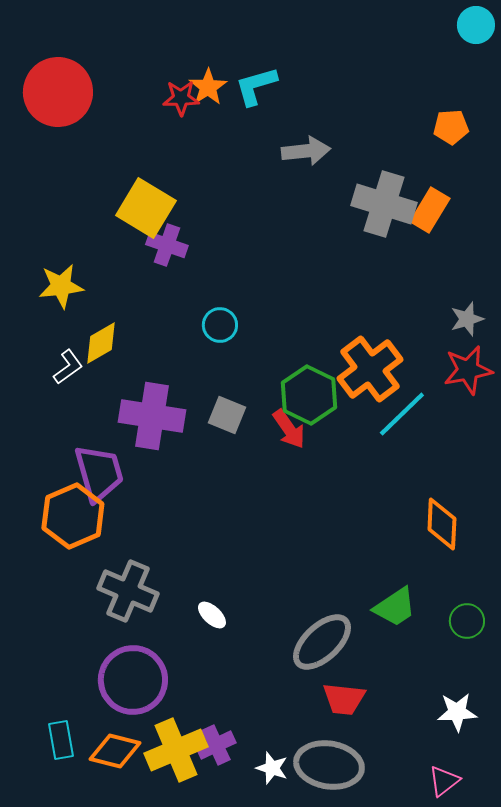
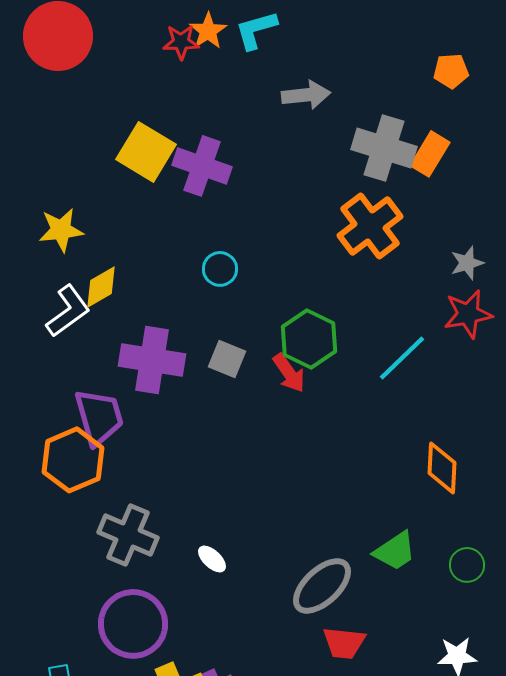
purple cross: (167, 245) -> (202, 166), moved, size x1.4
white L-shape: (68, 367) -> (68, 311), size x1.5
orange cross: (370, 369) -> (370, 226), moved

